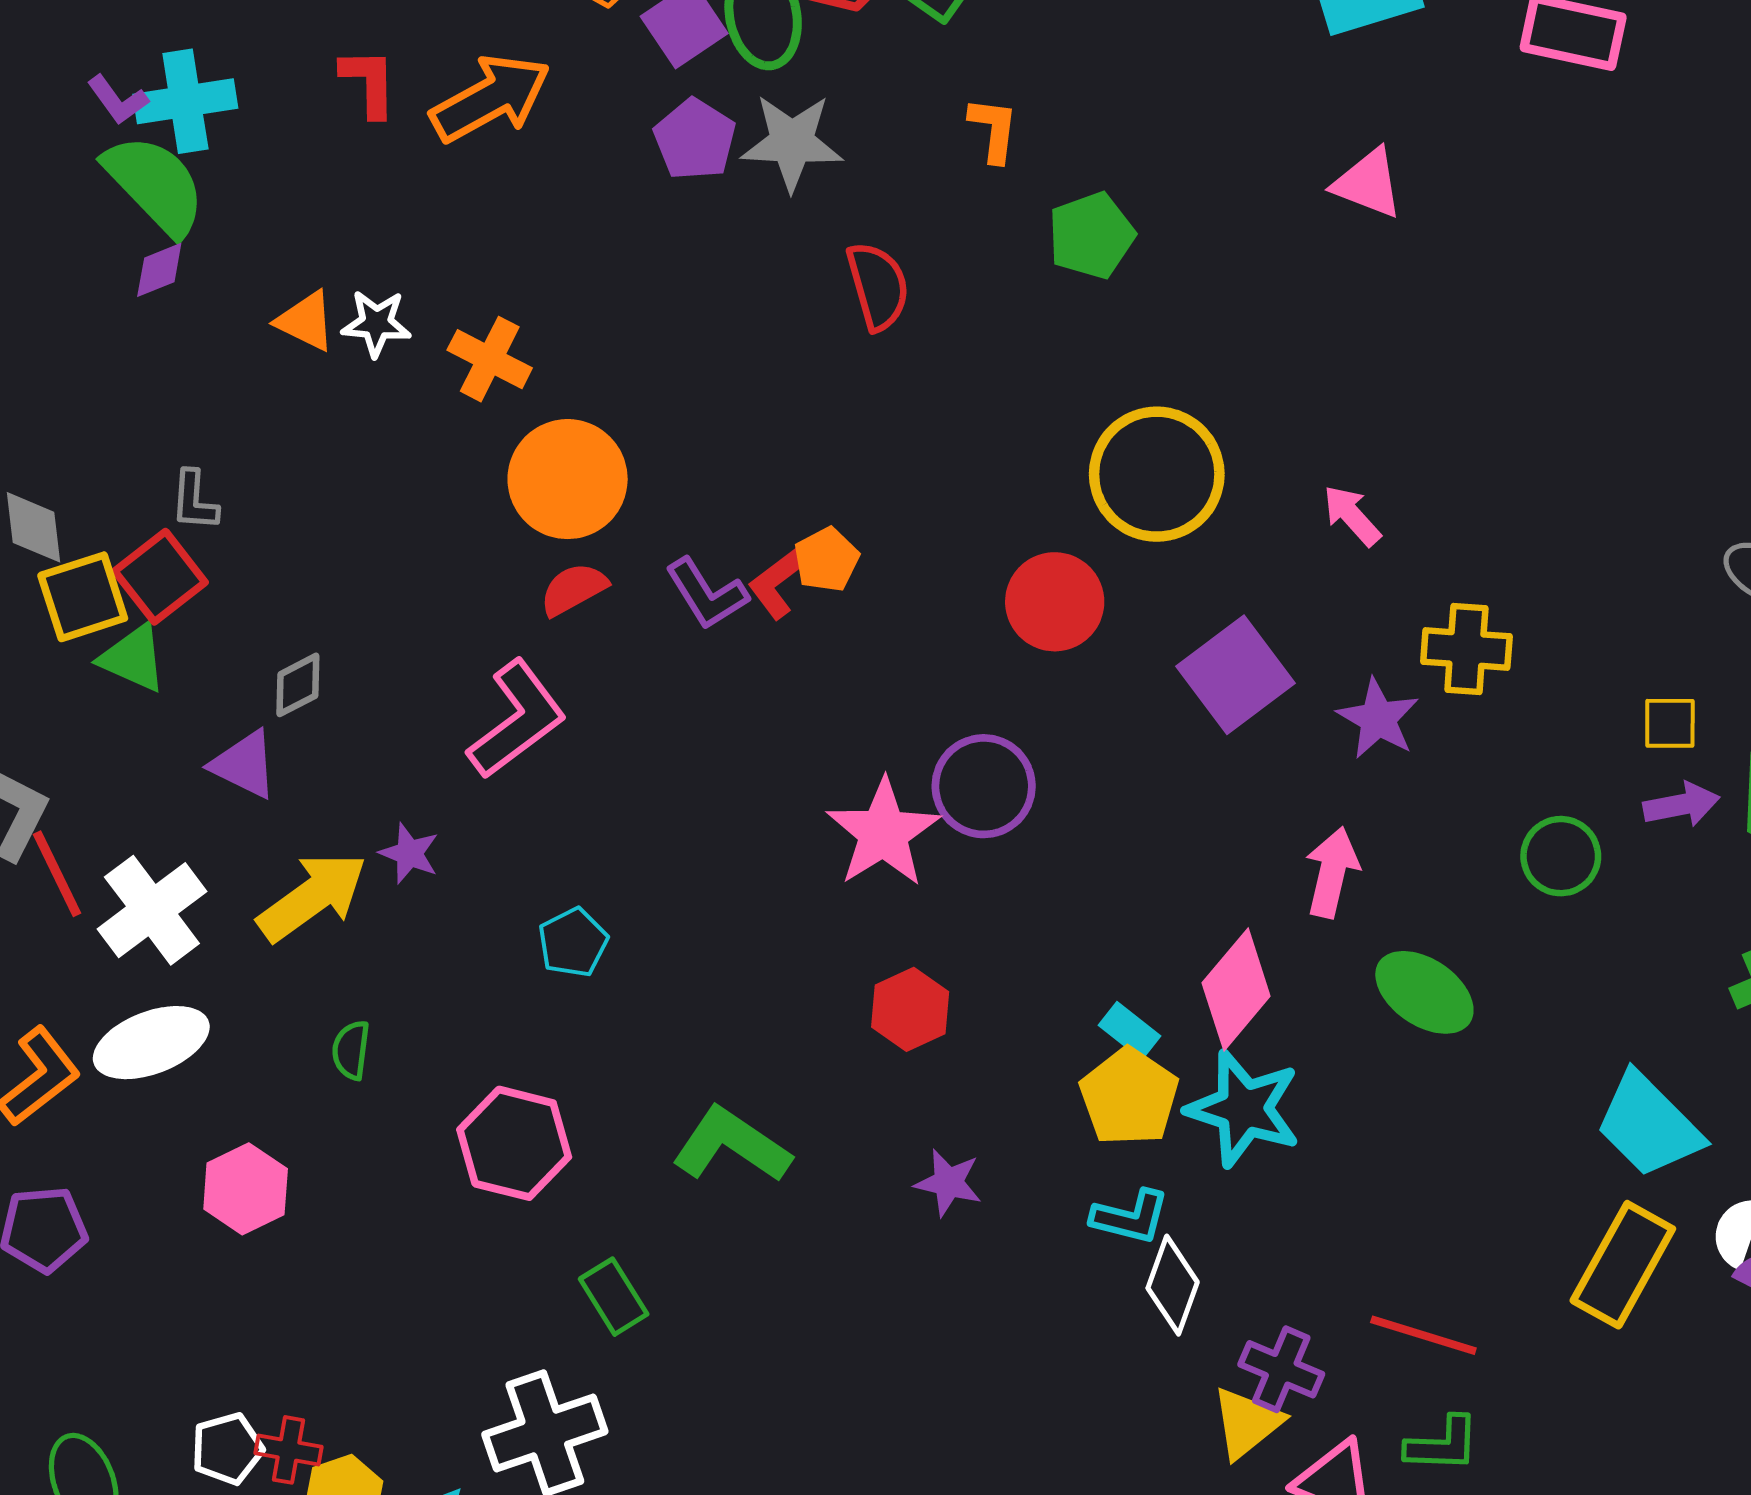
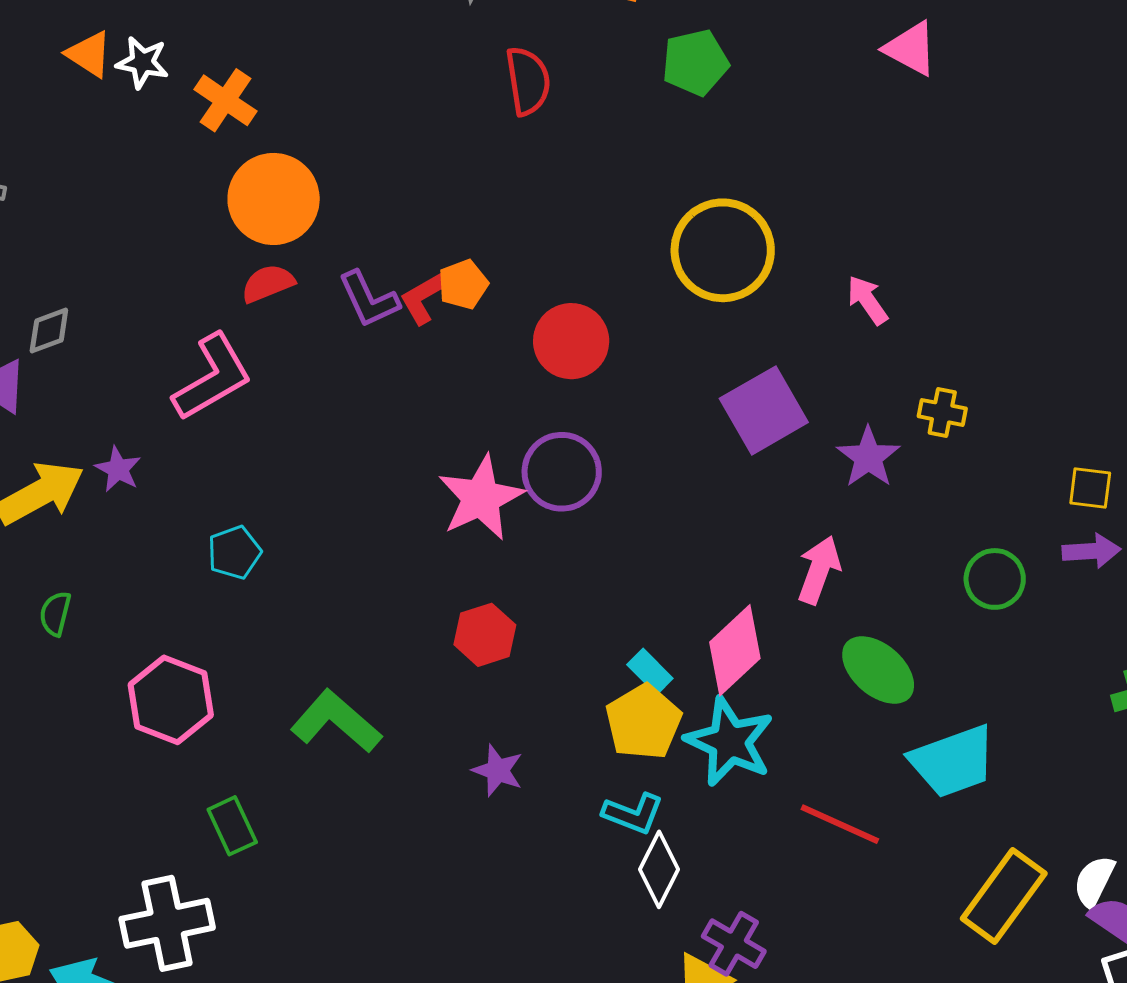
red circle: (1055, 602) -> (571, 341), moved
yellow cross: (1466, 649) -> (942, 412), size x0.7
cyan trapezoid: (1649, 1125) -> (953, 761), moved, turned -72
red line: (1423, 1335) -> (840, 824), moved

